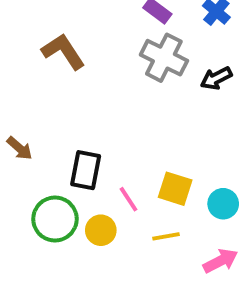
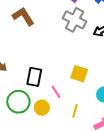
yellow square: (175, 189) -> (79, 74), moved
yellow line: (166, 236) -> (75, 111), turned -64

